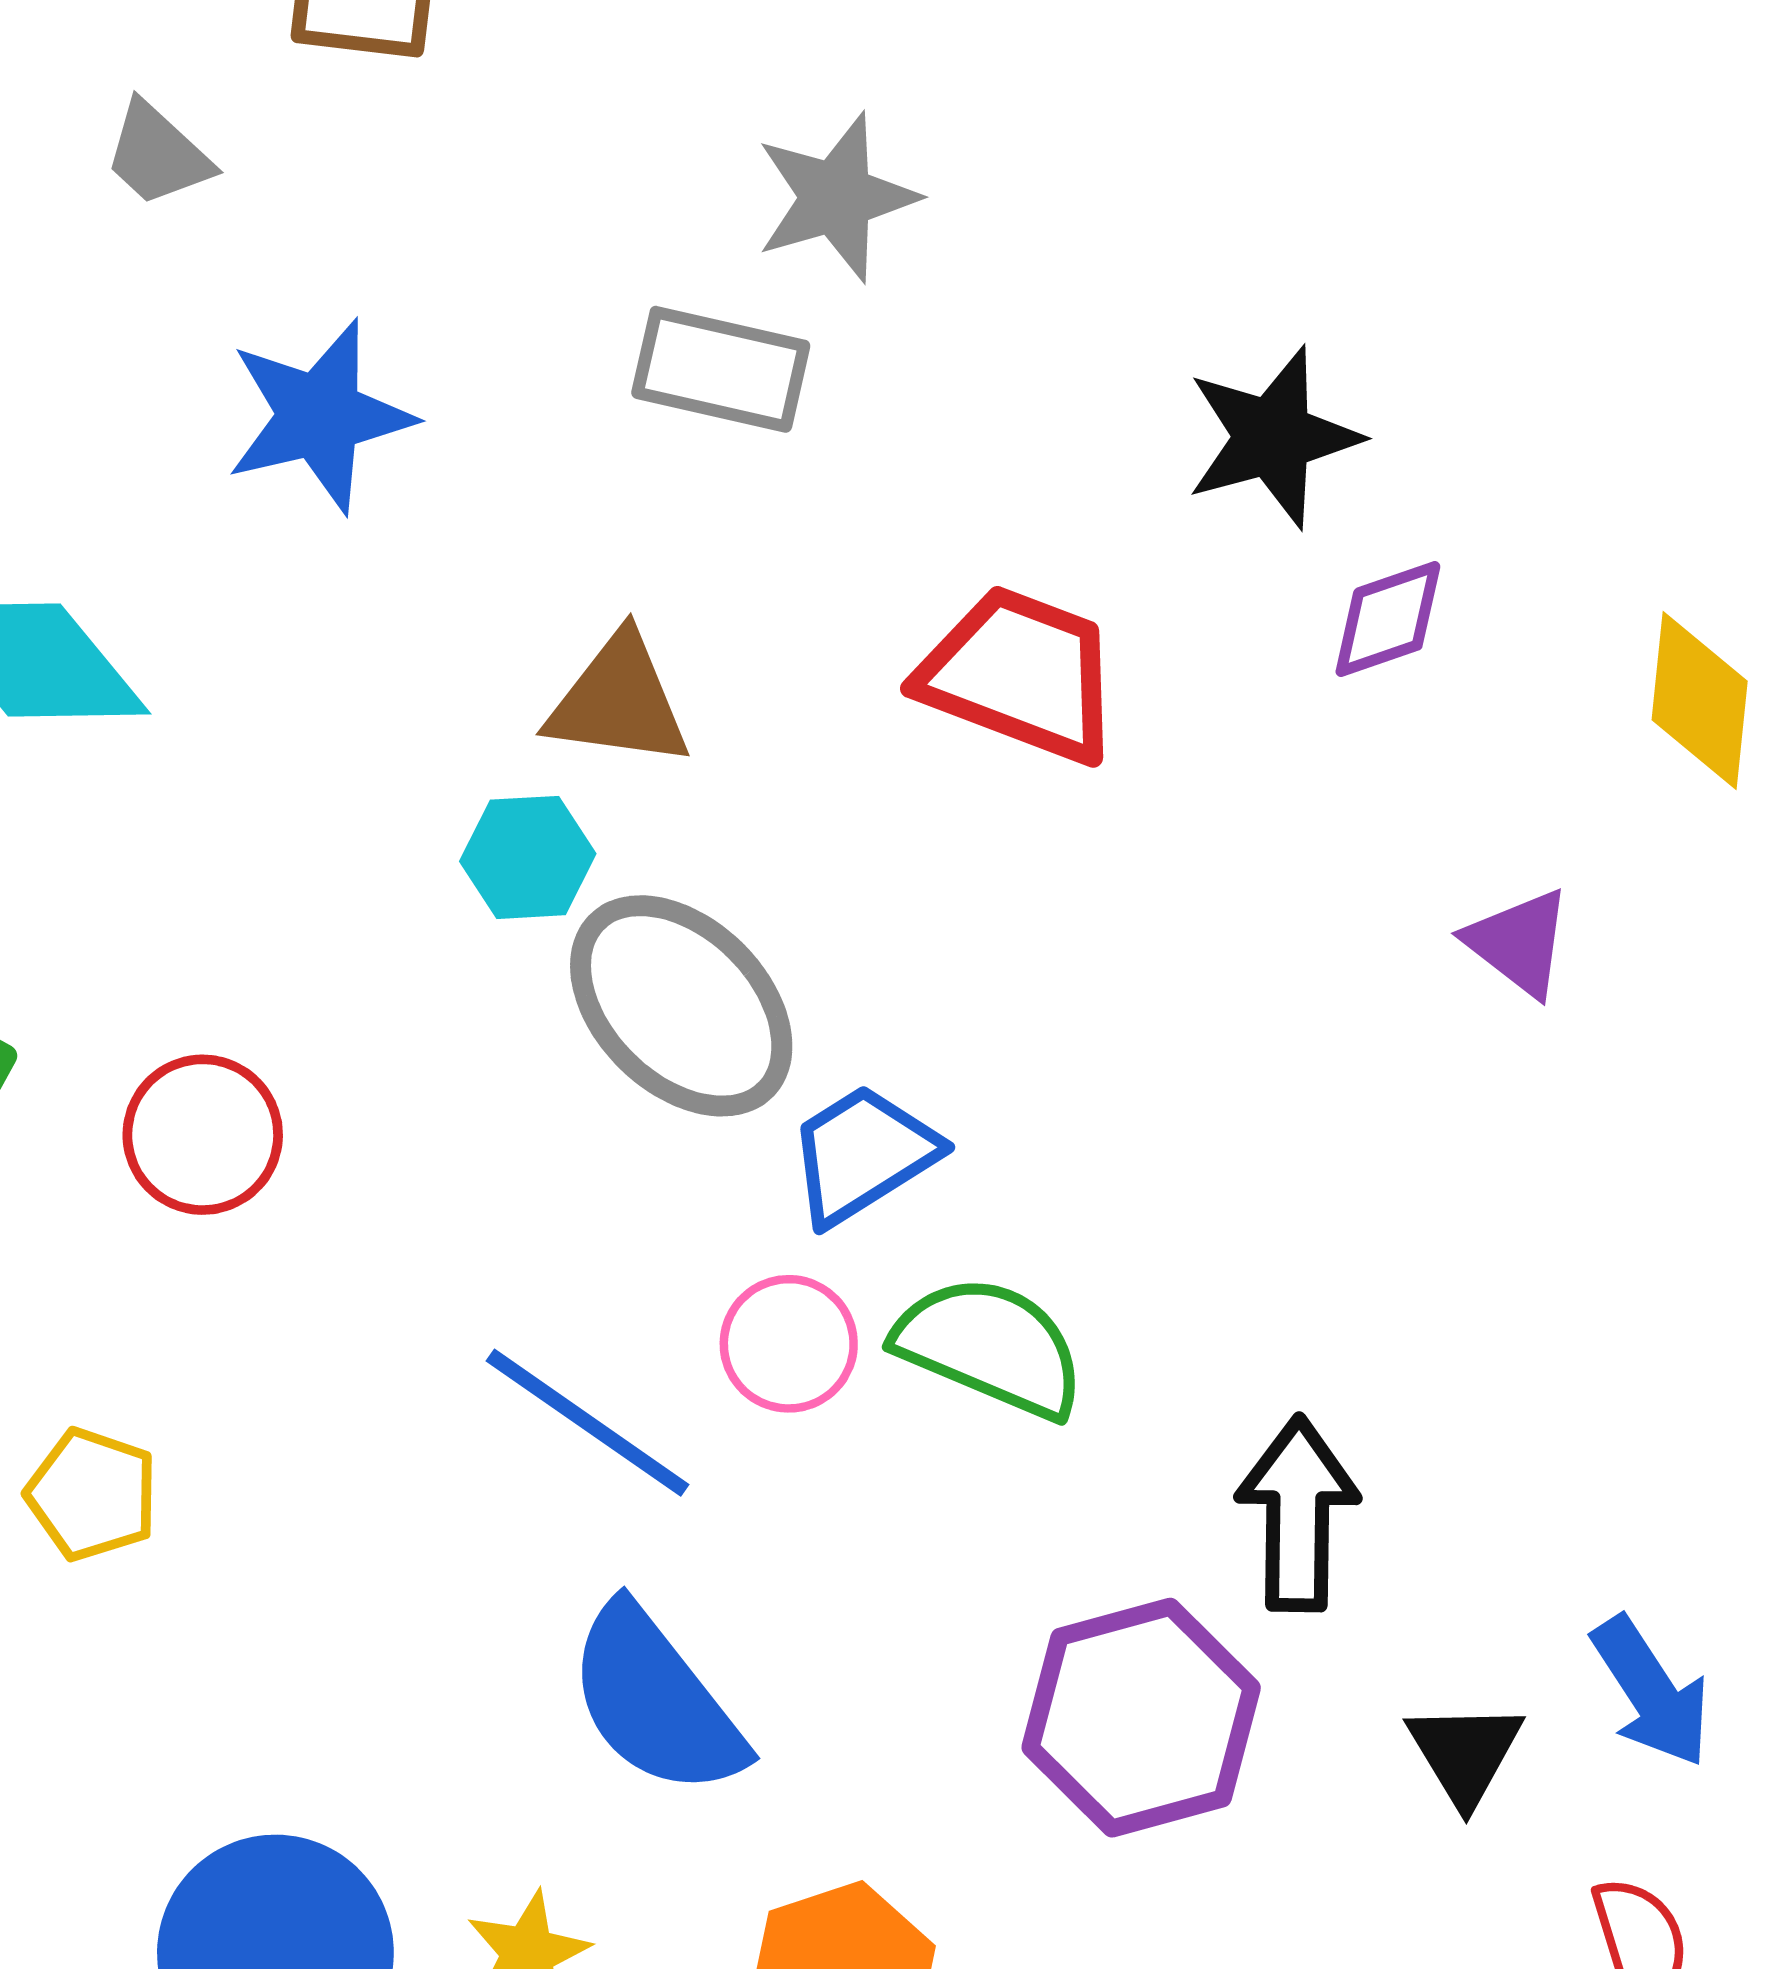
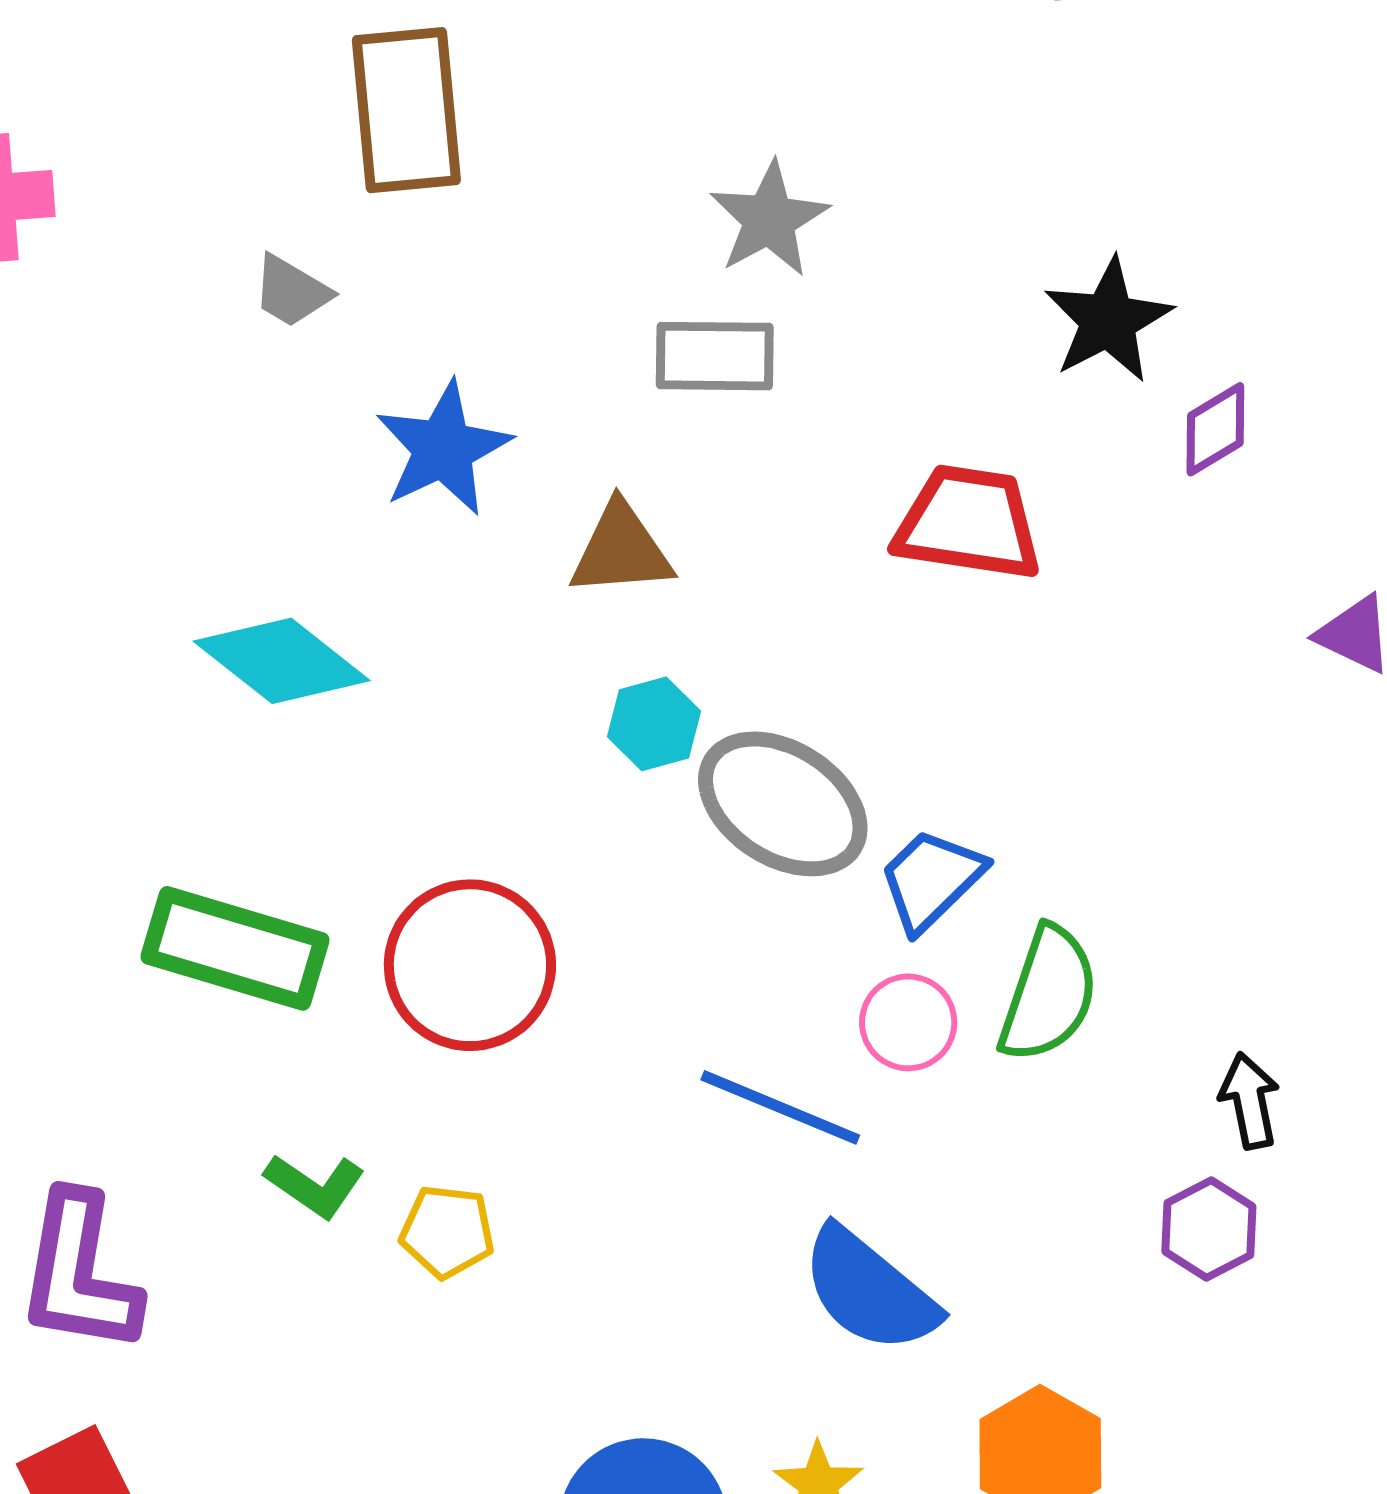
brown triangle: (619, 701) -> (621, 550), moved
red circle: (203, 1135) -> (470, 965), size x1.5
green semicircle: (990, 1347) -> (1048, 994), turned 98
black arrow: (1298, 1514) -> (1250, 1101), moved, size x0.7
purple hexagon: (1141, 1718) -> (1209, 1229), size x0.6

